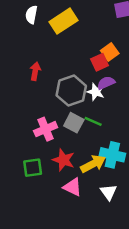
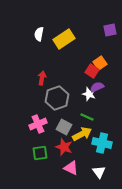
red square: (100, 62) -> (92, 71), turned -32
gray hexagon: (71, 91) -> (57, 98), moved
gray square: (74, 123) -> (64, 127), moved
pink cross: (46, 129) -> (38, 124), moved
yellow arrow: (93, 164) -> (82, 134), moved

